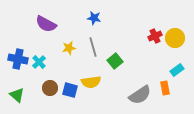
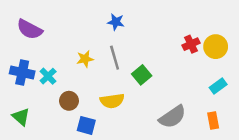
purple semicircle: (46, 24) -> (30, 29), moved
brown circle: (50, 88) -> (69, 101), moved
orange rectangle: (165, 88) -> (213, 121), moved
blue square: (70, 90) -> (86, 125), moved

